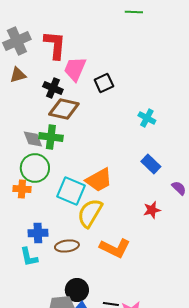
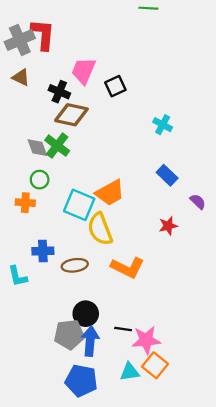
red L-shape: (55, 45) -> (43, 35), moved
brown triangle: (18, 75) -> (21, 77), turned 42
green cross: (51, 137) -> (57, 146), turned 30
green circle: (35, 168) -> (40, 180), size x0.6
yellow semicircle: (90, 213) -> (100, 229), turned -52
cyan L-shape: (29, 257) -> (18, 276), moved

